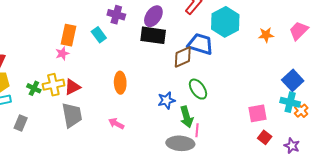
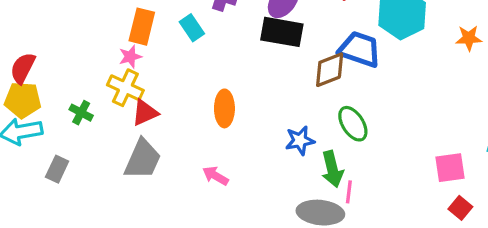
yellow cross: (53, 85) -> (125, 88), moved, turned 35
gray trapezoid: (72, 115) -> (143, 159), turned 32

